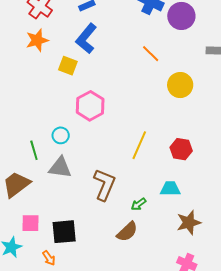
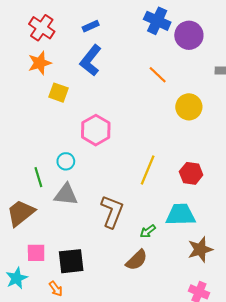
yellow square: (68, 66) -> (59, 93), moved
cyan trapezoid: (170, 189) -> (180, 215), size x1.4

